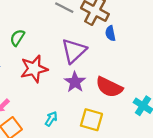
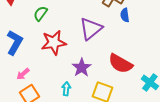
purple star: (75, 82) -> (82, 68), moved
cyan arrow: (51, 119) -> (66, 89), turned -32

